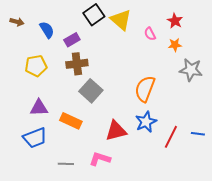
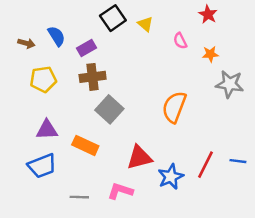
yellow triangle: (121, 20) -> (145, 24), size x0.6
red star: (175, 21) -> (208, 14), moved
brown arrow: (17, 22) -> (26, 43), moved
blue star: (146, 122) -> (171, 177), moved

